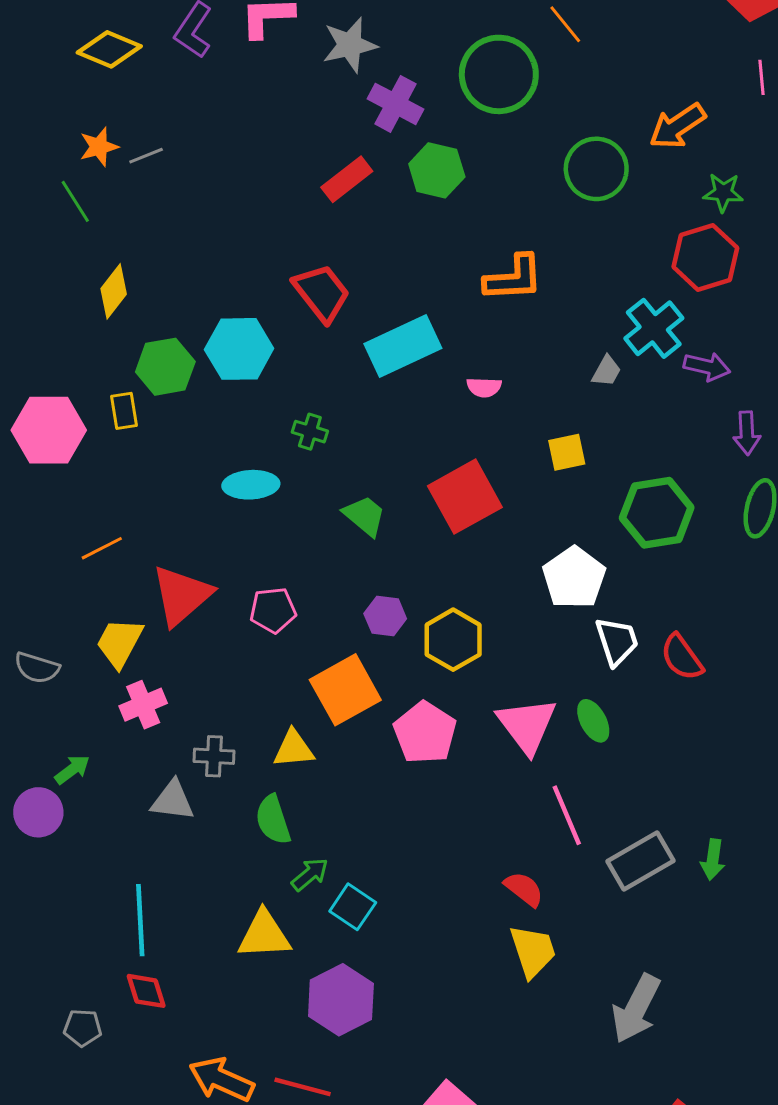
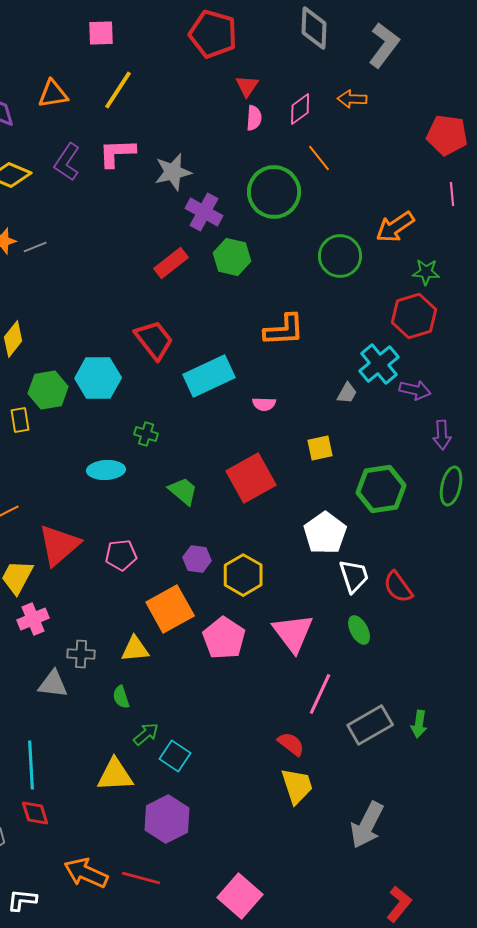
green ellipse: (593, 721) -> (359, 630), moved
pink line: (567, 815) -> (320, 694), turned 48
green semicircle: (273, 820) -> (121, 697), size x0.7

